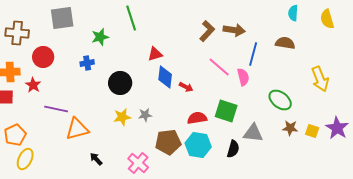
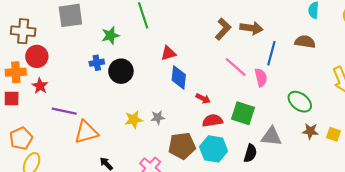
red circle: (43, 57) -> (37, 56), moved
black circle: (120, 83) -> (121, 71), moved
red arrow: (186, 87) -> (203, 99), moved

